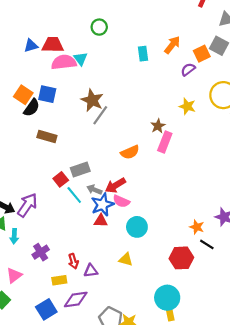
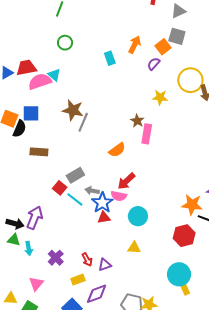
red arrow: (115, 185) -> (126, 181), moved
orange star: (197, 227) -> (192, 205), size x1.5

